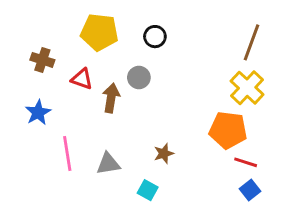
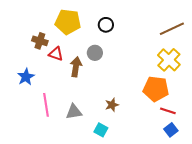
brown line: (251, 42) -> (172, 29), turned 45
brown cross: (42, 60) -> (40, 41), moved

